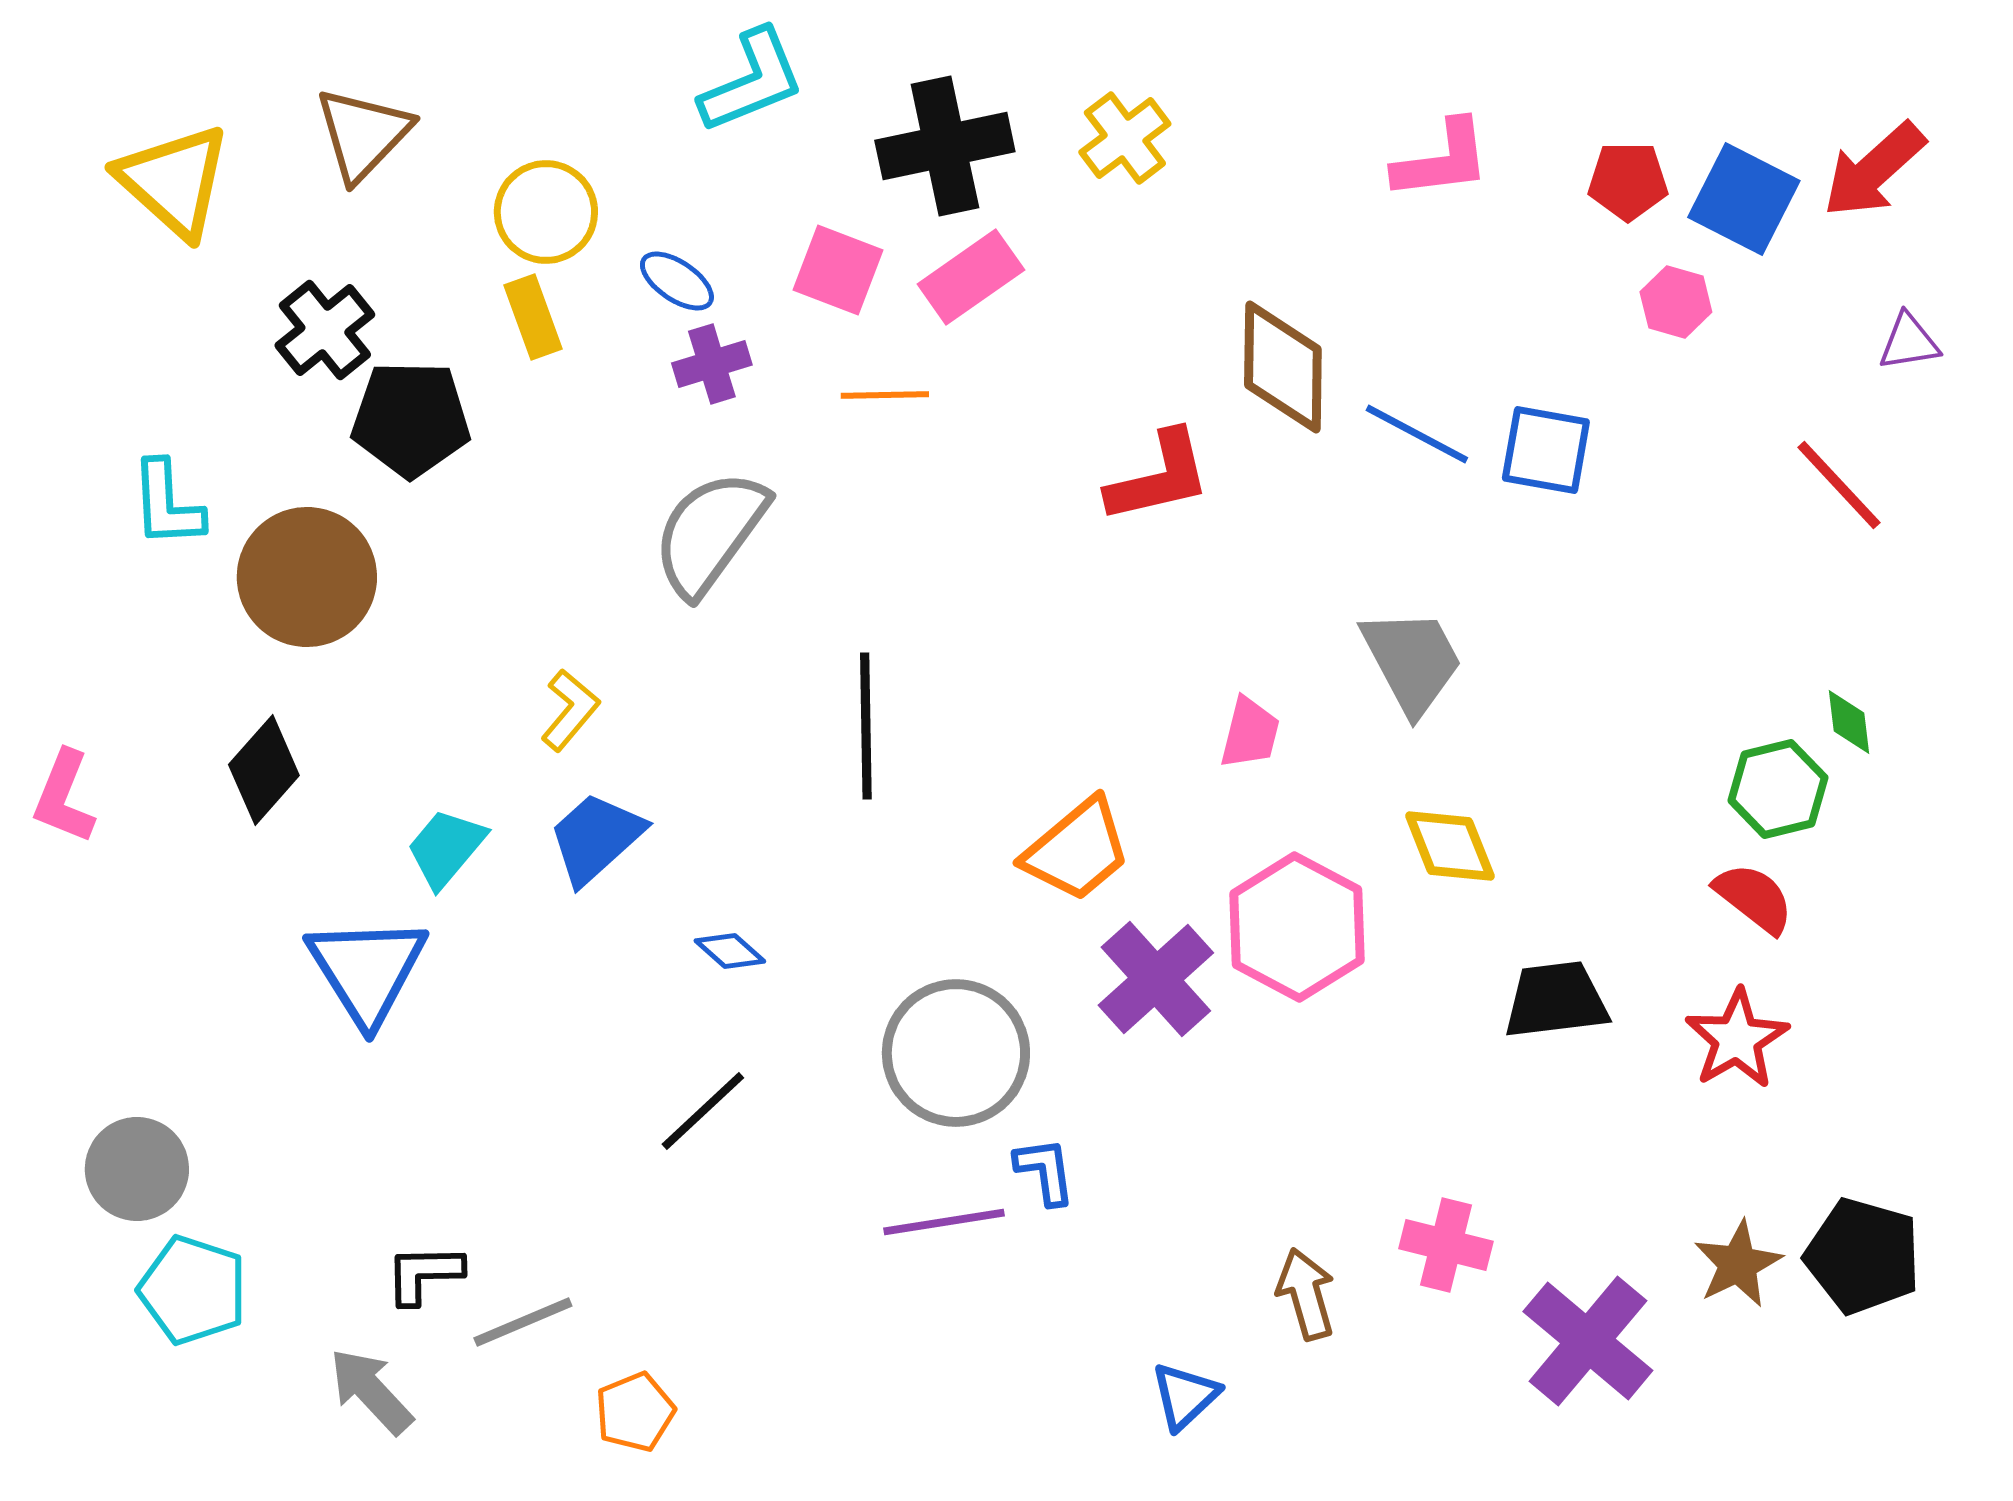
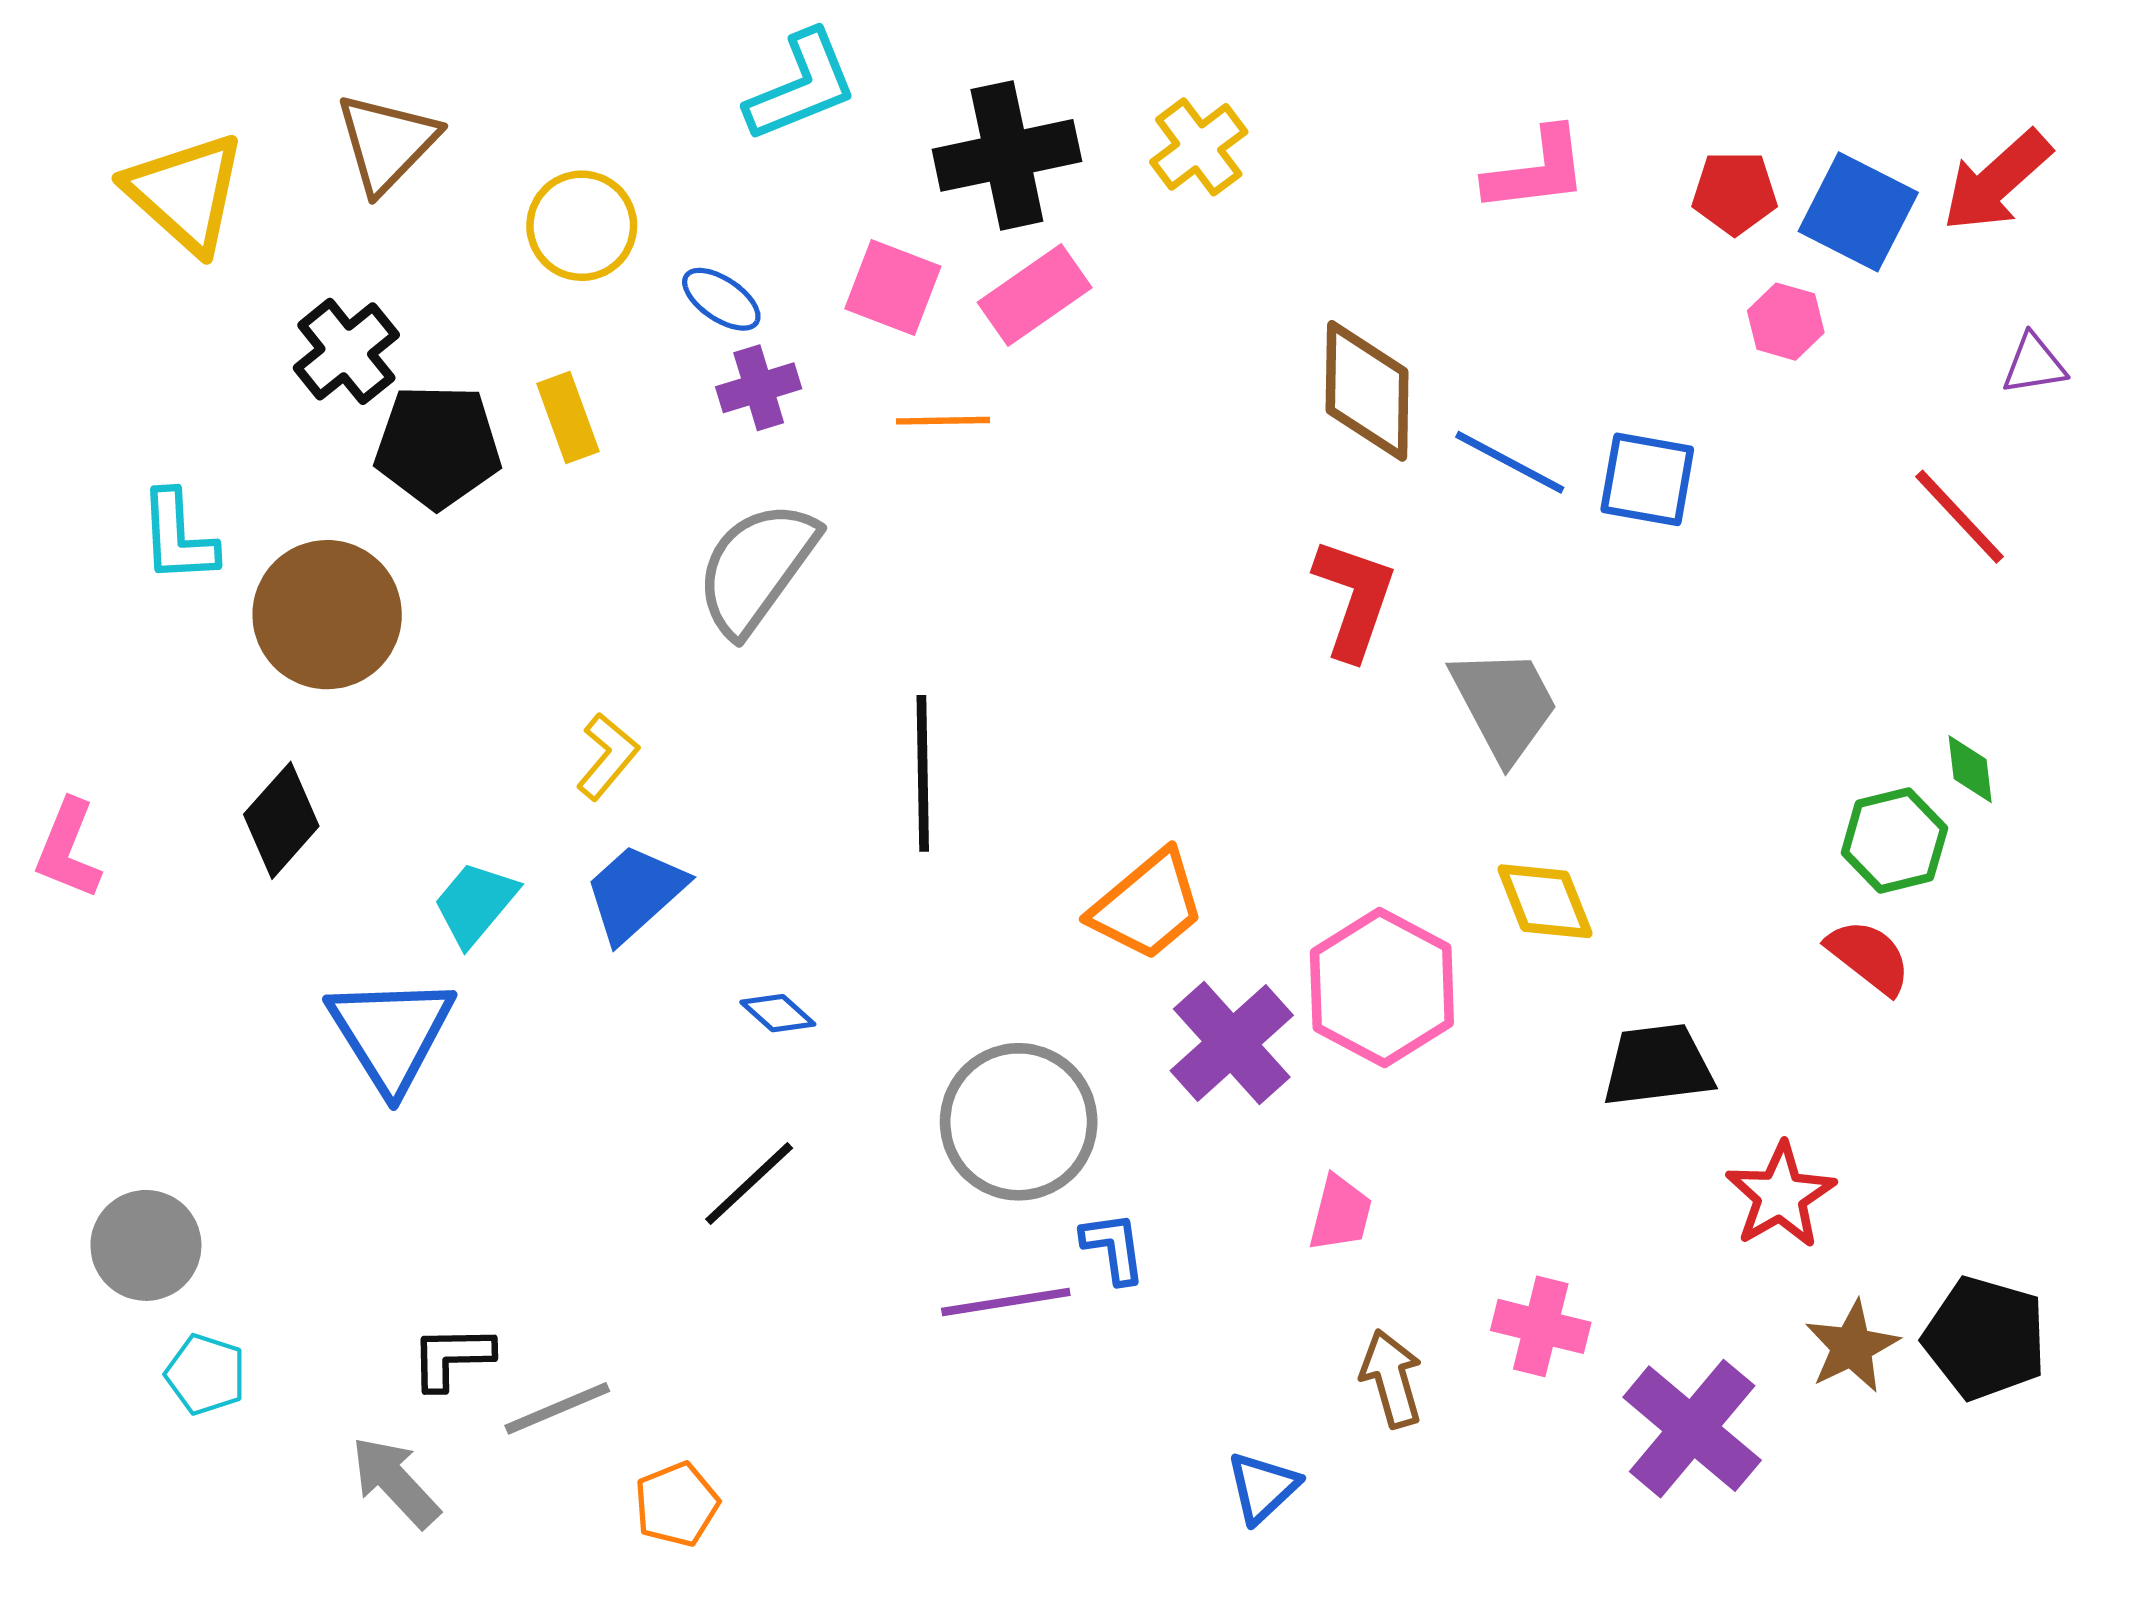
yellow rectangle: (533, 317) -> (568, 418), moved
red L-shape: (1159, 477) -> (1354, 599), moved, turned -58
pink trapezoid: (1250, 733) -> (1340, 1213), moved
red star: (1737, 1039) -> (1780, 1195), moved
cyan pentagon: (193, 1290) -> (206, 1374), size x0.7

